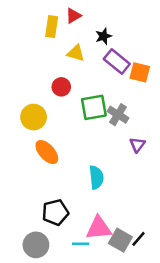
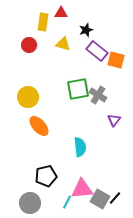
red triangle: (73, 16) -> (61, 13), turned 32
red circle: (61, 87) -> (29, 45), moved
cyan line: (81, 244) -> (67, 202), turned -64

